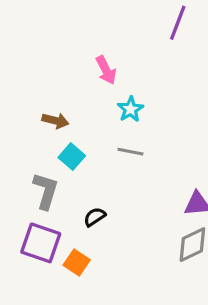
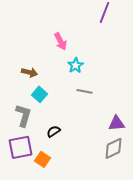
gray line: (130, 152) -> (84, 91), moved
purple square: (41, 243) -> (20, 147), turned -30

